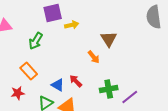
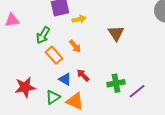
orange arrow: (94, 57) -> (75, 46), moved
orange rectangle: (29, 71) -> (54, 55), moved
red star: (18, 93) -> (25, 87), size x1.5

